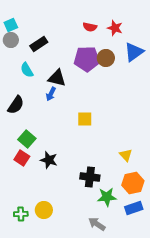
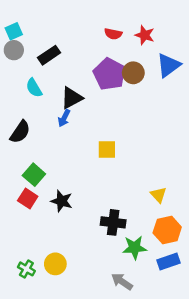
purple pentagon: (87, 59) -> (109, 74), turned 30
black triangle: (57, 78) -> (72, 98), turned -42
green cross: (21, 214) -> (26, 269), turned 32

